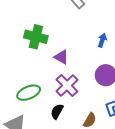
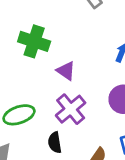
black semicircle: (57, 111) -> (55, 142), turned -42

